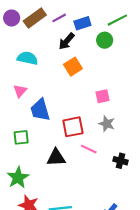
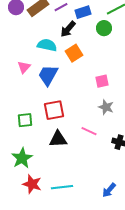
cyan semicircle: (27, 58) -> (47, 45), moved
pink triangle: (20, 91) -> (24, 67), moved
blue trapezoid: (40, 110) -> (48, 75), moved, turned 45
red square: (73, 127) -> (54, 110), moved

